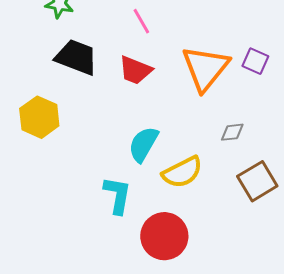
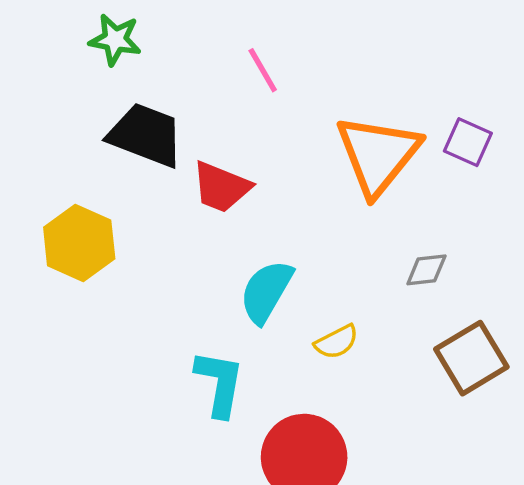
red trapezoid: (135, 70) -> (221, 187), moved
yellow semicircle: (182, 172) -> (336, 342), size x0.6

